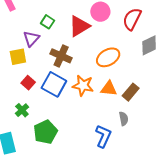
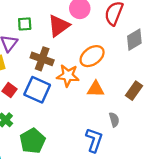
green square: (48, 22) -> (25, 24), turned -32
orange star: (83, 86) -> (68, 76), moved
brown rectangle: (131, 92) -> (134, 91), moved

